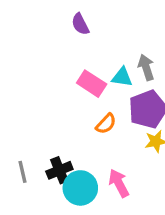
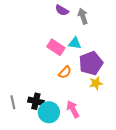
purple semicircle: (80, 24) -> (62, 10), moved, turned -32
gray arrow: (146, 67) -> (83, 16), moved
black cross: (59, 170) -> (36, 101), turned 35

